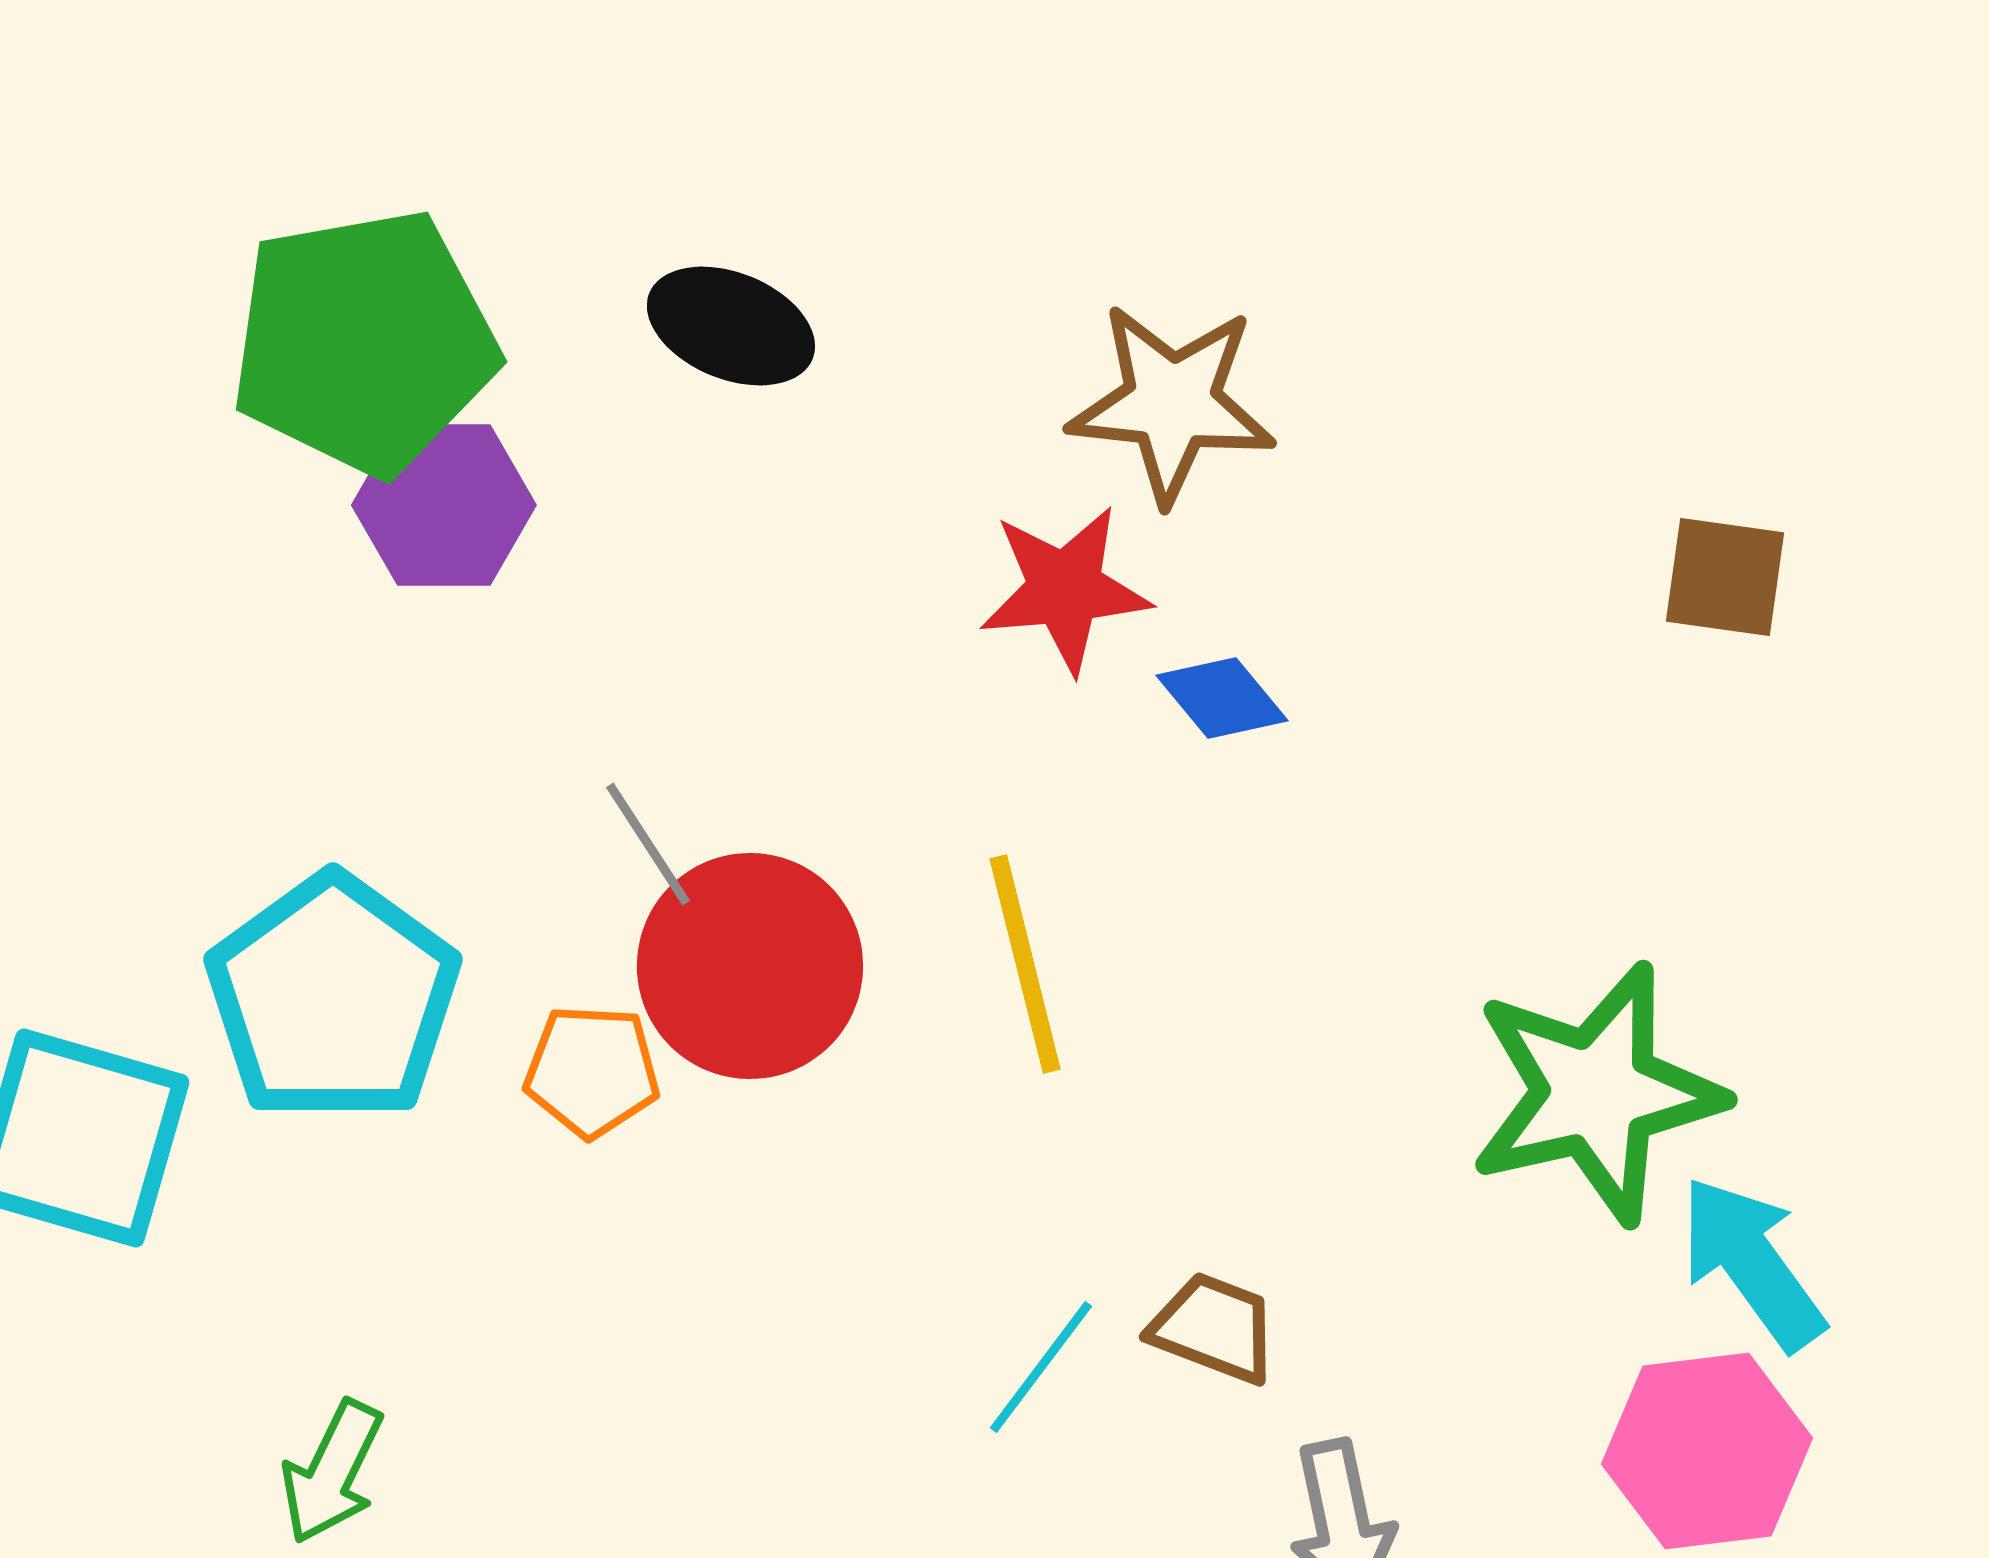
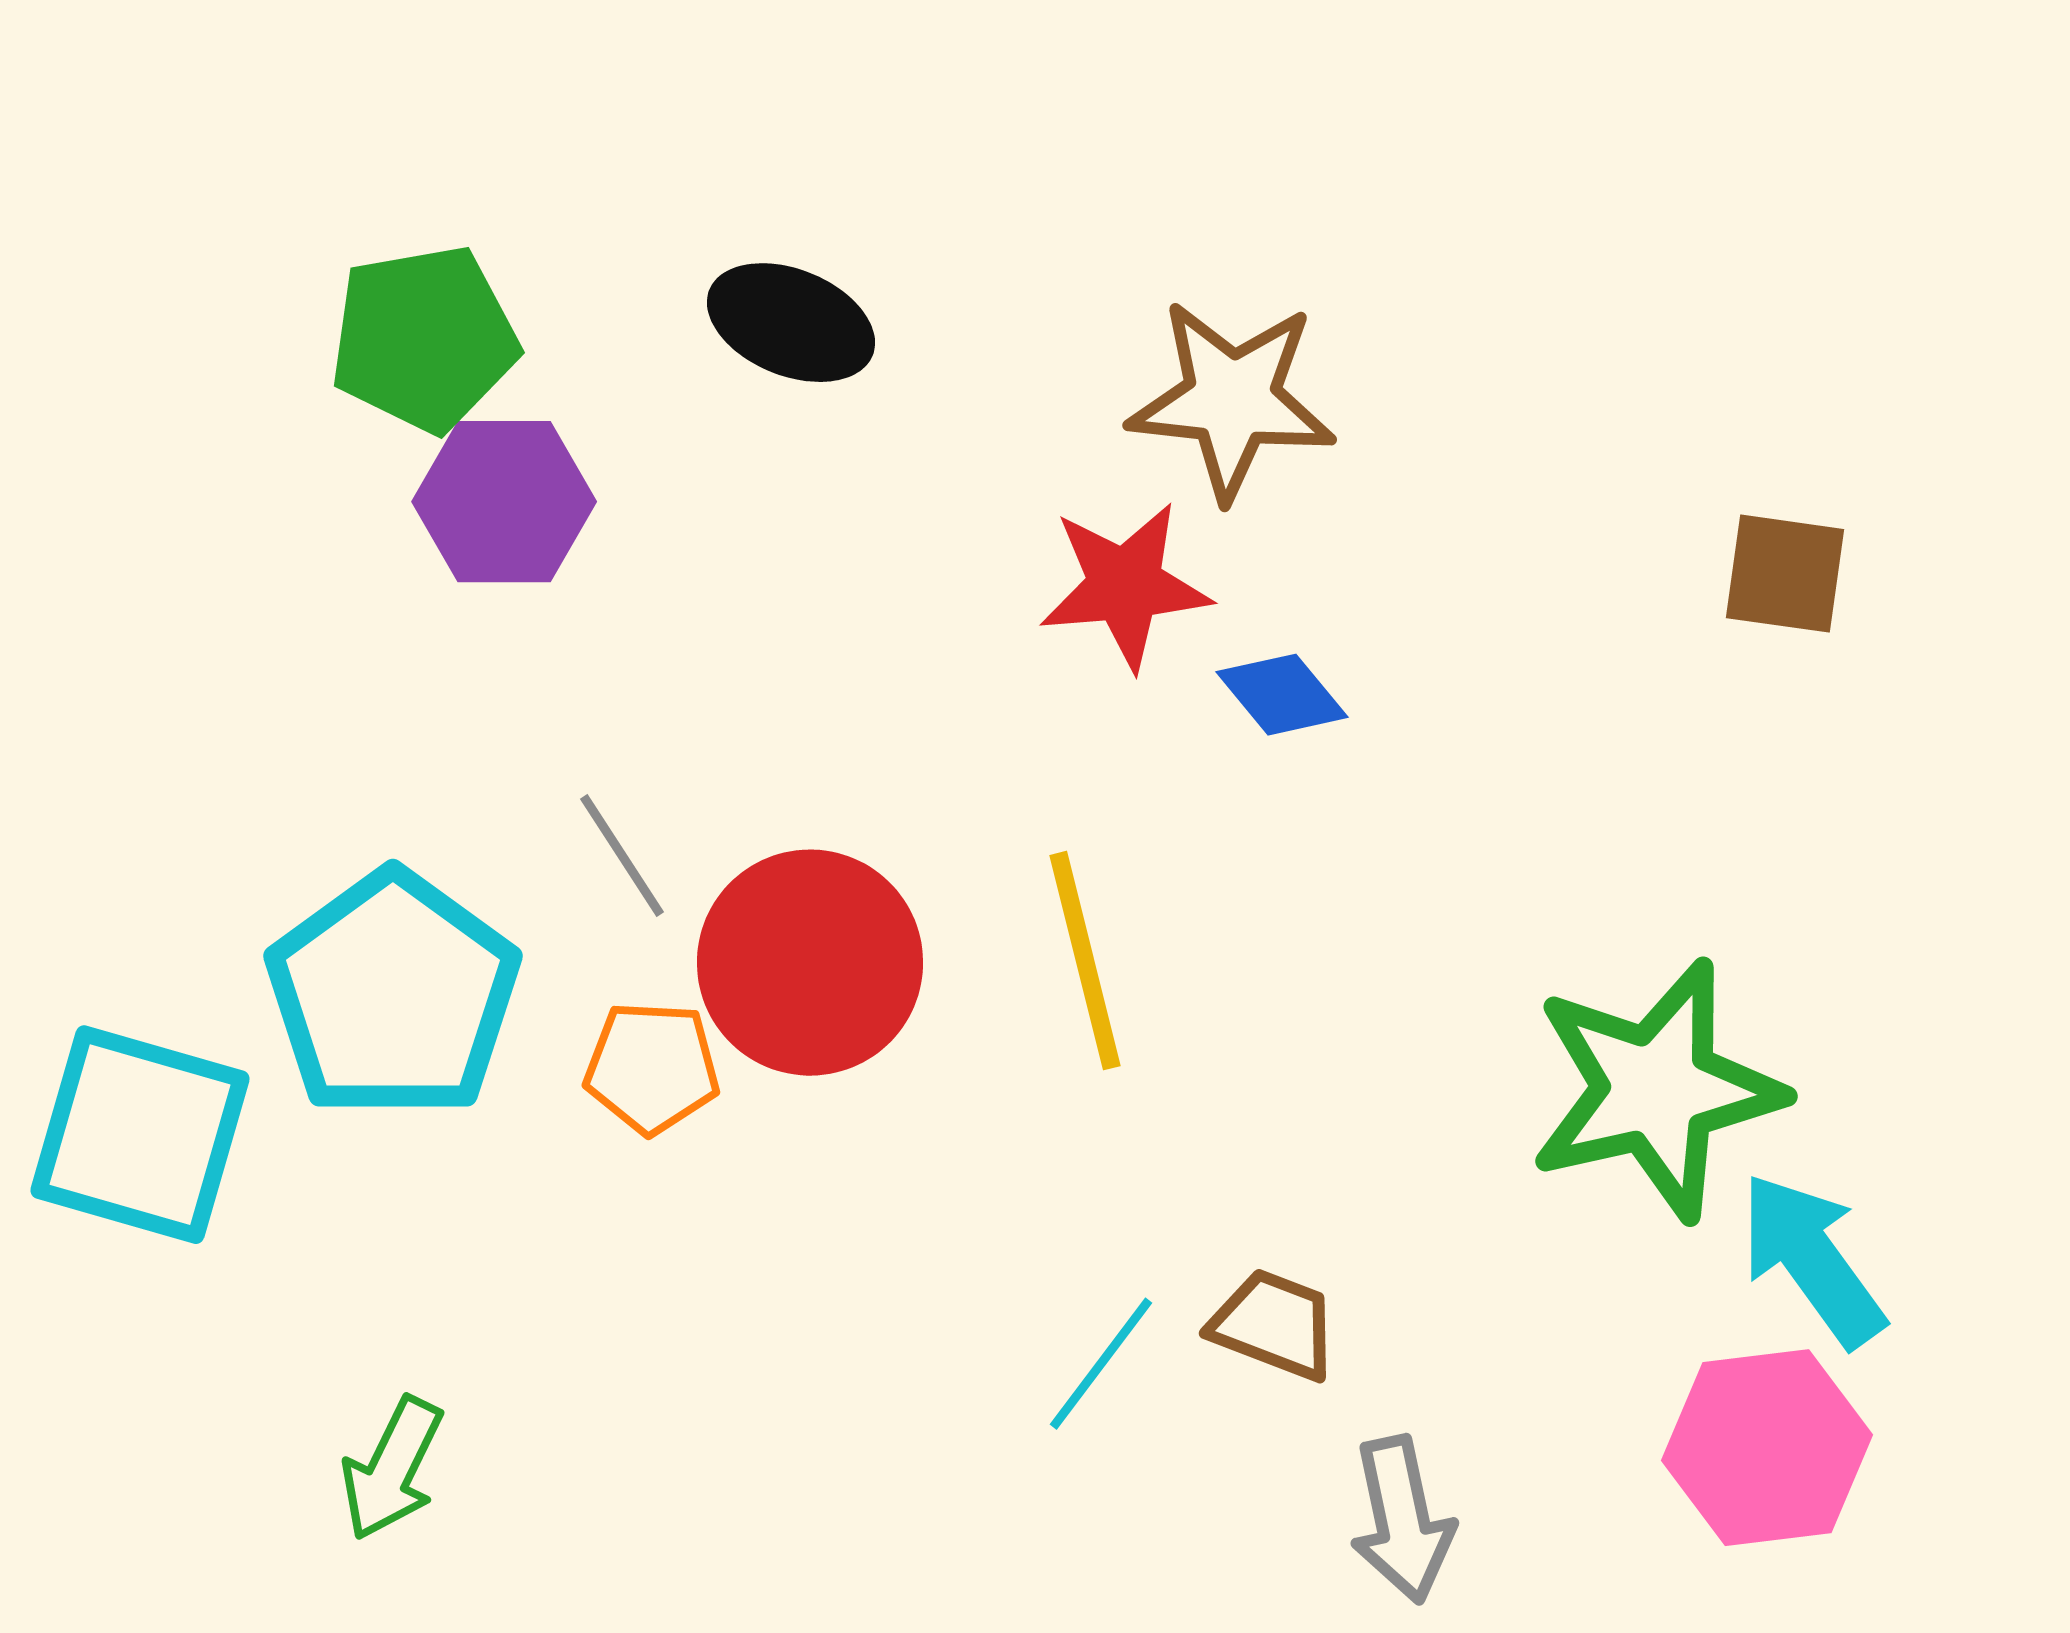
green pentagon: (364, 342) -> (424, 339), size x0.7
gray line: (648, 844) -> (622, 856), moved

